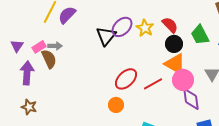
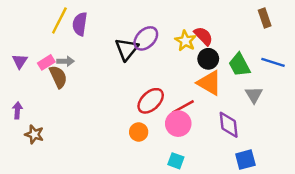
purple semicircle: (67, 15) -> (80, 24), turned -36
yellow star: (145, 28) -> (185, 41), moved
green trapezoid: (200, 35) -> (239, 65), moved
purple arrow: (27, 73) -> (17, 110), moved, size x0.6
pink circle: (183, 80) -> (178, 124), moved

